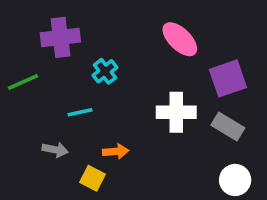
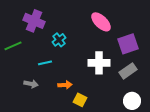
purple cross: (60, 37) -> (34, 21), turned 30
gray rectangle: (228, 127) -> (128, 71), turned -66
yellow square: (93, 178) -> (80, 100), moved

